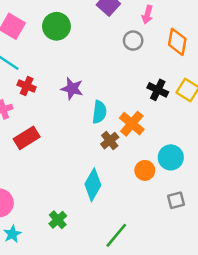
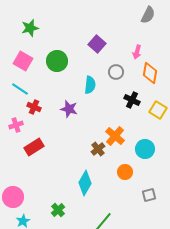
pink arrow: (147, 15) -> (137, 52), moved
black cross: (158, 90) -> (132, 100), moved
cyan semicircle: (99, 112) -> (90, 85), moved
cyan circle: (171, 157) -> (145, 149), moved

